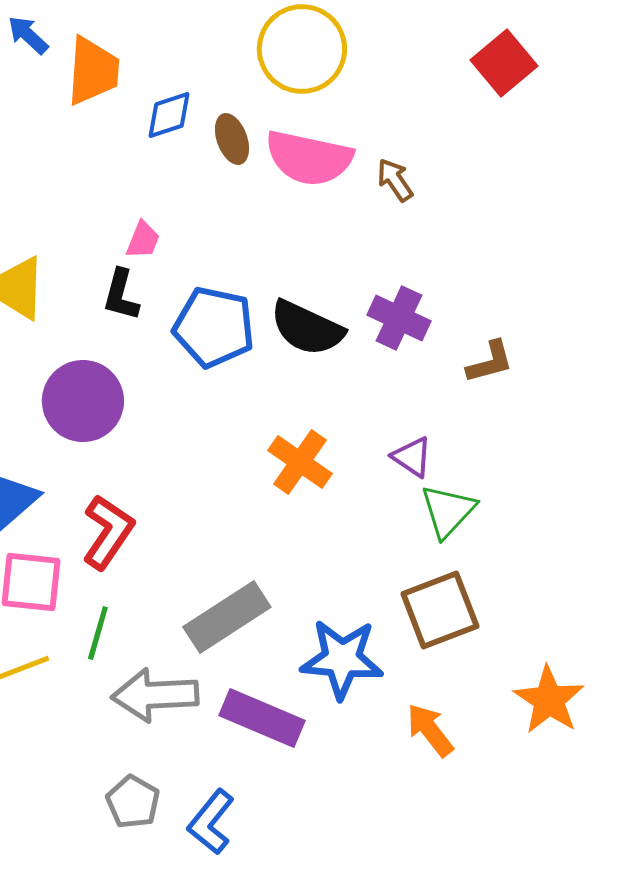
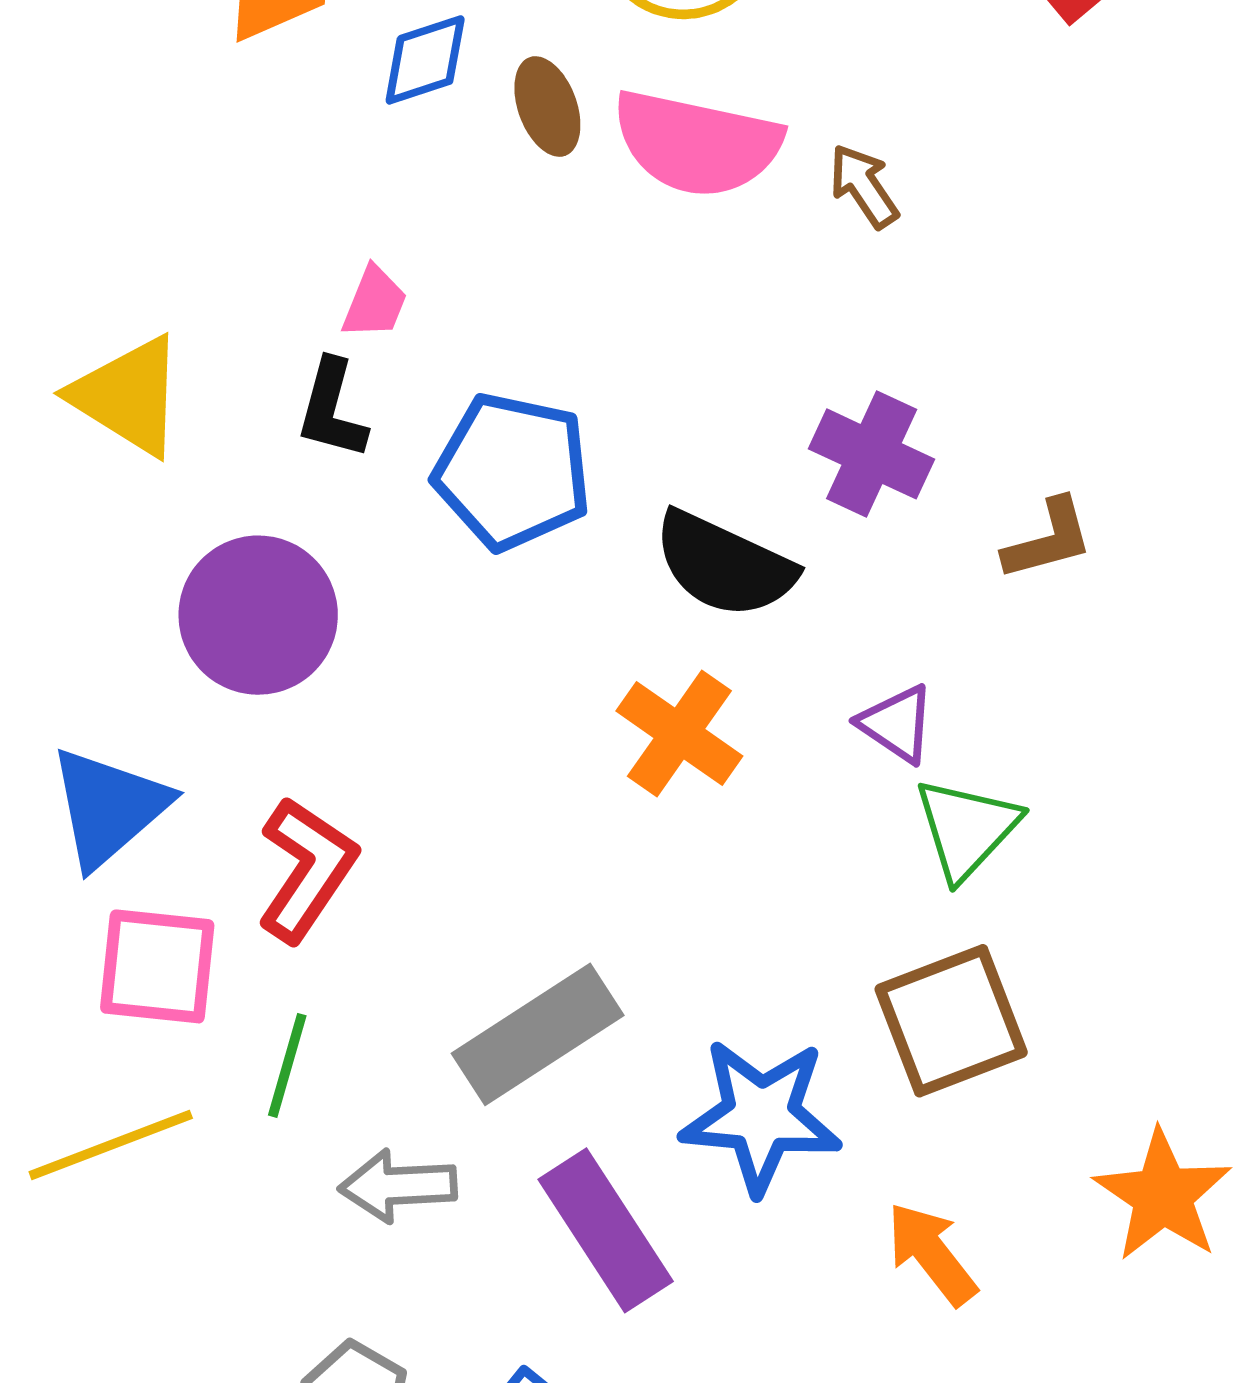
black semicircle: (307, 328) -> (724, 565), moved
gray arrow: (155, 695) -> (398, 1186), size x0.7
purple rectangle: (262, 718) -> (606, 1230), turned 34

